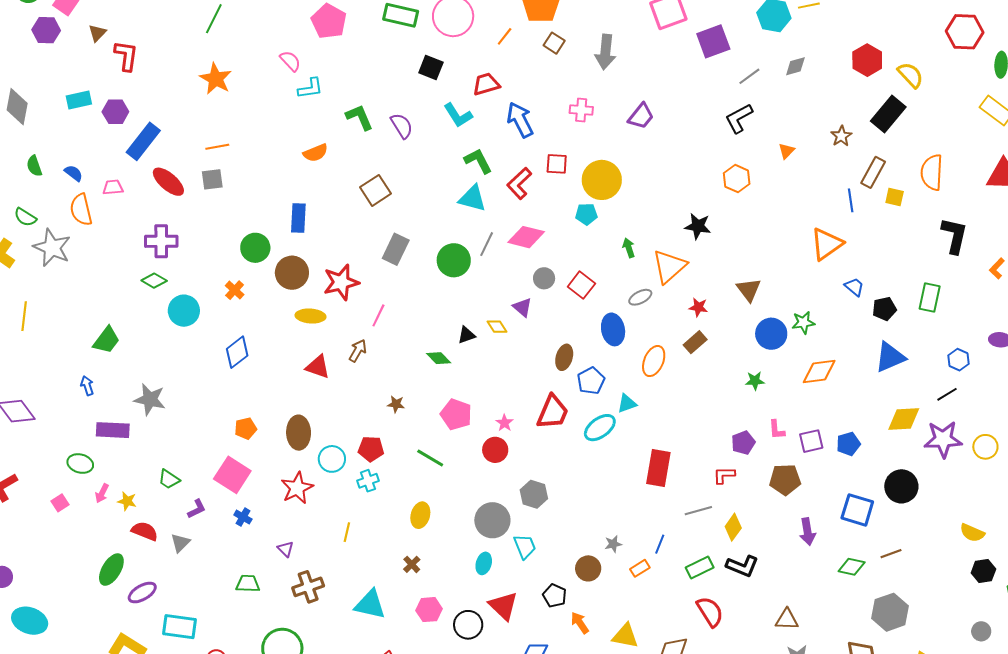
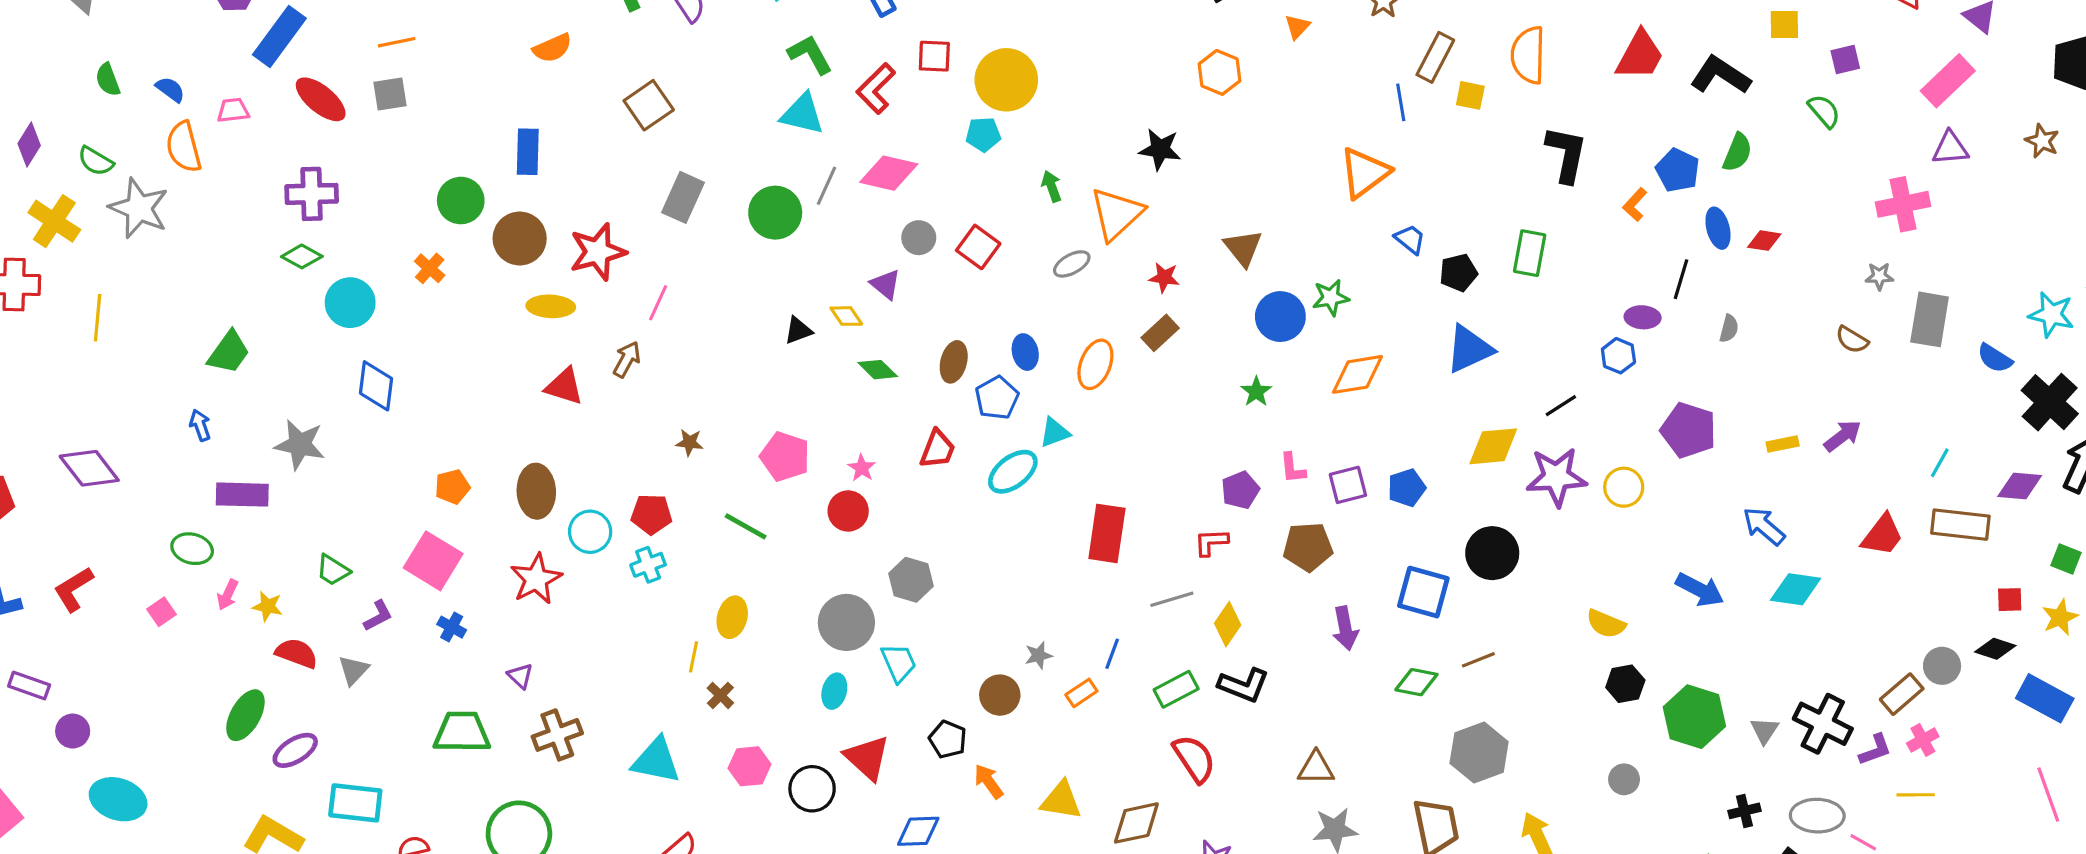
blue ellipse: (613, 329) -> (1025, 352), moved, size x0.7
blue diamond: (237, 352) -> (376, 386), moved, turned -44
green diamond: (439, 358) -> (878, 370), moved
blue hexagon: (958, 360) -> (1618, 356), moved
green star: (755, 381) -> (1256, 392), turned -30
red trapezoid: (553, 412) -> (938, 449), size x0.7
yellow line: (347, 532) -> (694, 657), moved
green trapezoid: (248, 584) -> (462, 732), size x1.5

